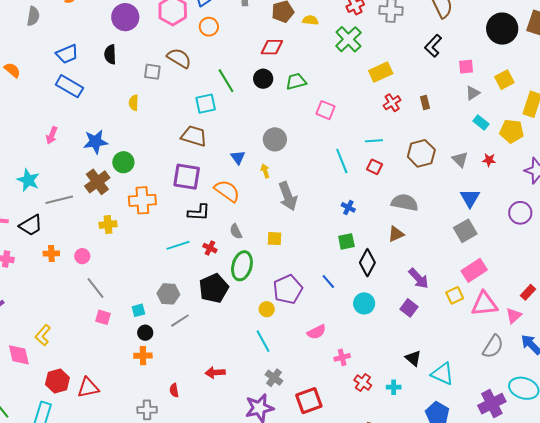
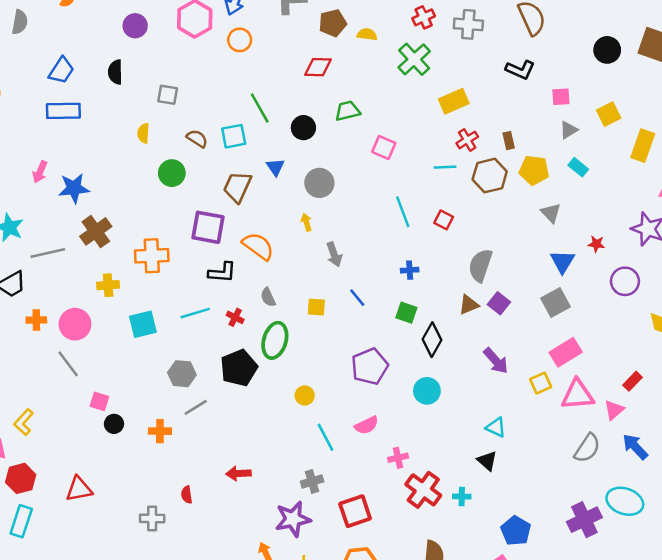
purple circle: (125, 17) -> (135, 26), size x0.7
black circle: (502, 29) -> (607, 50), size x0.7
black L-shape: (433, 46) -> (520, 70), turned -110
blue trapezoid: (67, 54) -> (61, 70), turned -35
brown semicircle: (179, 58) -> (197, 139), moved, size x0.7
black circle: (263, 79) -> (303, 128), moved
blue rectangle: (69, 86) -> (63, 111), turned -32
yellow pentagon: (512, 131) -> (534, 170), moved
brown trapezoid: (194, 136) -> (237, 187), moved, turned -84
cyan line: (374, 141) -> (445, 167), moved
blue star: (95, 142) -> (74, 188), moved
brown hexagon: (421, 153) -> (490, 176), moved
blue triangle: (238, 157) -> (275, 167), moved
red star: (489, 160) -> (596, 244), moved
green circle: (123, 162) -> (172, 173), moved
gray arrow: (288, 196) -> (334, 254), size x0.7
gray semicircle: (405, 203) -> (480, 265), turned -84
blue cross: (348, 207) -> (410, 270), turned -32
green square: (346, 241) -> (406, 313), turned 30
pink circle: (82, 256) -> (75, 324), size x1.6
blue line: (328, 281) -> (357, 298), moved
gray line: (96, 288) -> (68, 364), moved
purple pentagon: (288, 289) -> (370, 366), moved
purple square: (409, 308) -> (499, 303), moved
cyan square: (138, 310) -> (143, 324), moved, size x1.6
black circle: (145, 333) -> (114, 424), moved
cyan line: (263, 341) -> (325, 437), moved
orange cross: (143, 356) -> (160, 431), moved
cyan triangle: (442, 374) -> (496, 427), moved, size x0.7
gray cross: (274, 378) -> (312, 481), turned 36
red hexagon: (57, 381) -> (21, 478), moved
red cross: (363, 383) -> (423, 490), size x1.6

